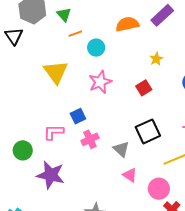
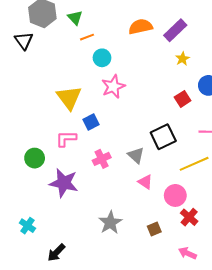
purple rectangle: (162, 15) -> (175, 30), moved
cyan circle: (96, 48) -> (102, 58), moved
yellow star: (156, 59) -> (182, 59), moved
yellow triangle: (56, 72) -> (69, 98), moved
red square: (144, 88) -> (183, 99), moved
pink cross: (90, 139) -> (102, 159), moved

